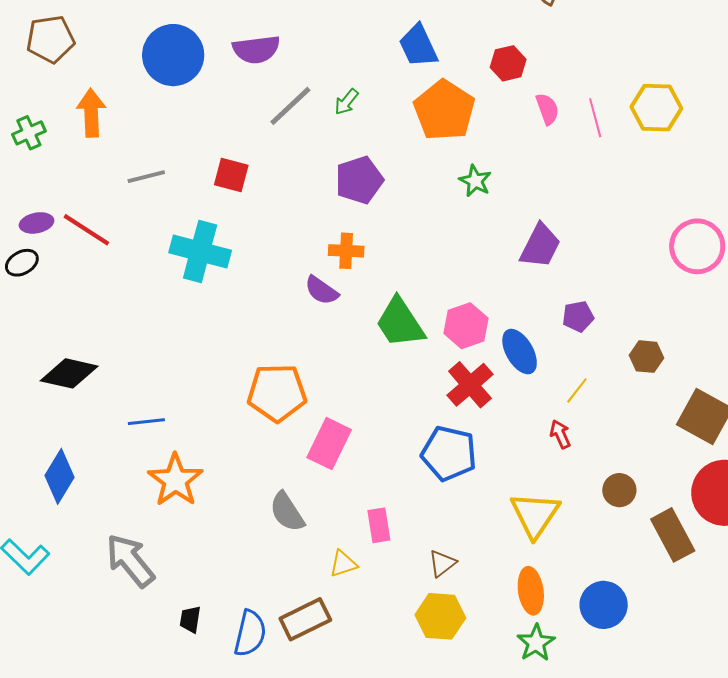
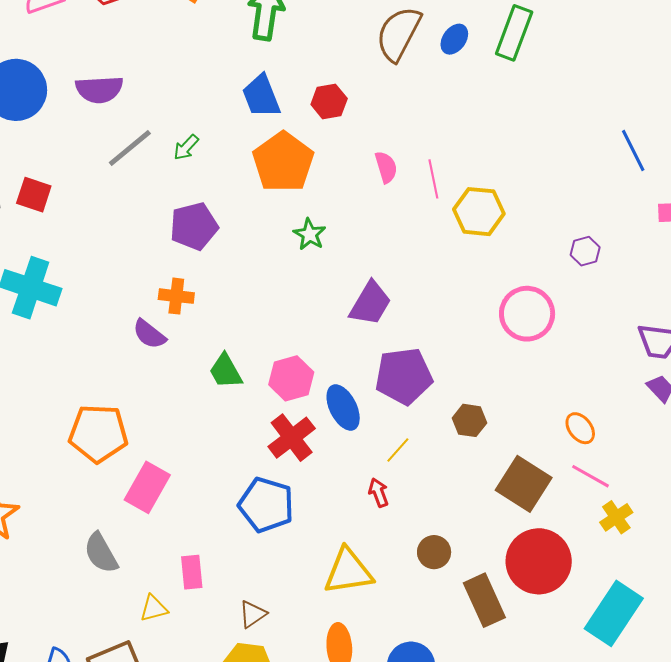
red hexagon: (508, 63) -> (329, 101), moved
yellow hexagon: (656, 108) -> (479, 212), moved
red square: (231, 175) -> (34, 195), moved
purple pentagon: (578, 316) -> (404, 376), size x1.8
green trapezoid: (400, 323) -> (226, 371), size x0.7
yellow triangle: (535, 515) -> (348, 571), turned 44

